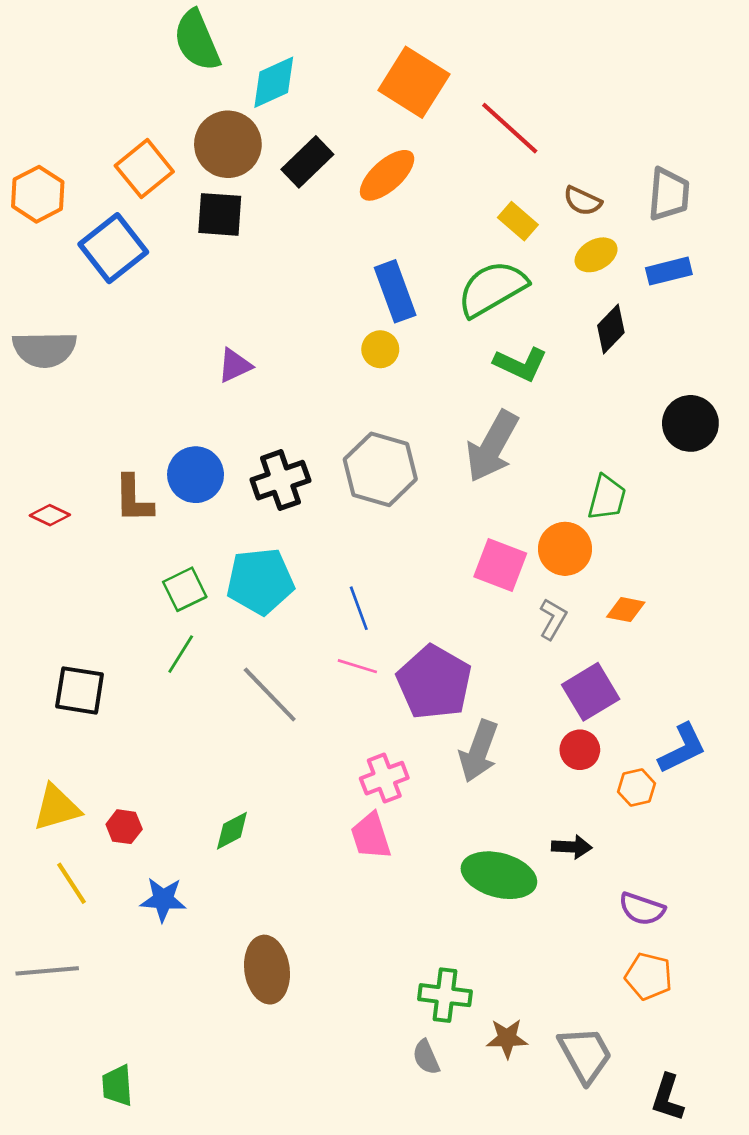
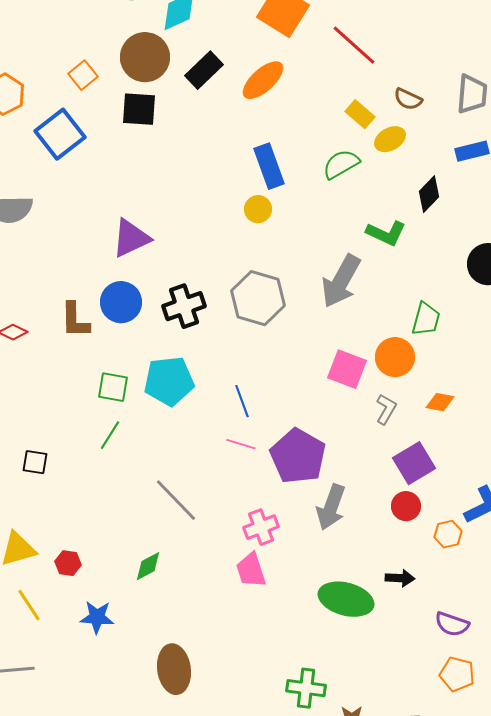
orange square: (144, 169) -> (83, 75), size x0.7
yellow ellipse: (596, 255) -> (390, 139), moved
green semicircle: (492, 289) -> (341, 164), size x0.7
green L-shape: (521, 364) -> (386, 233), moved
purple triangle: (235, 365) -> (131, 238), moved, size x1.5
green square: (185, 589) -> (113, 387), turned 36
black square: (80, 690) -> (35, 462), size x0.7
gray line: (270, 694) -> (176, 500), moved

